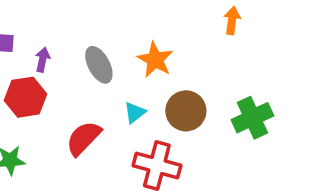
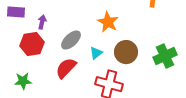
gray ellipse: (99, 65) -> (71, 40), moved, turned 75

